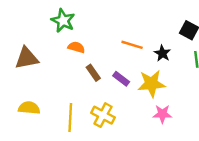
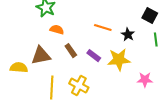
brown triangle: (27, 58) -> (41, 56), moved
yellow semicircle: (29, 108) -> (19, 68), moved
pink star: (162, 114) -> (145, 80), moved

